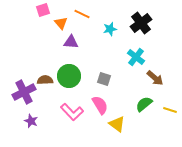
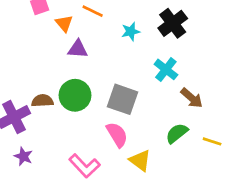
gray square: (104, 79) -> (122, 99), size x1.6
pink L-shape: (72, 112) -> (84, 166), moved

